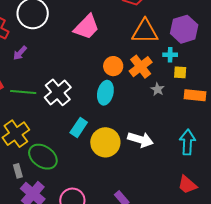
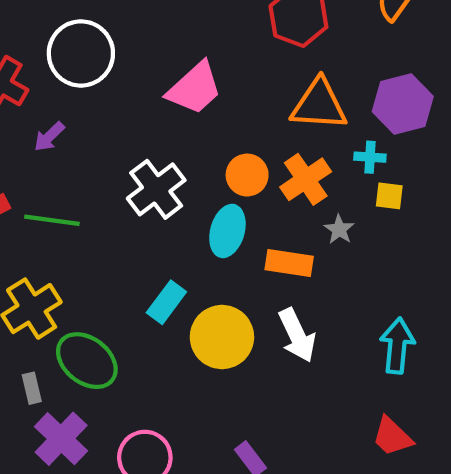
white cross: (58, 92) -> (156, 189), moved
orange rectangle: (195, 95) -> (289, 263), moved
white arrow: (140, 140) -> (297, 335), turned 45

